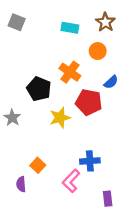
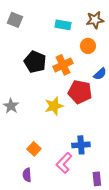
brown star: (105, 22) -> (95, 20), turned 30
orange cross: (70, 72) -> (63, 65), turned 30
black pentagon: (39, 89) -> (35, 62), moved
purple semicircle: (21, 184) -> (27, 175), moved

